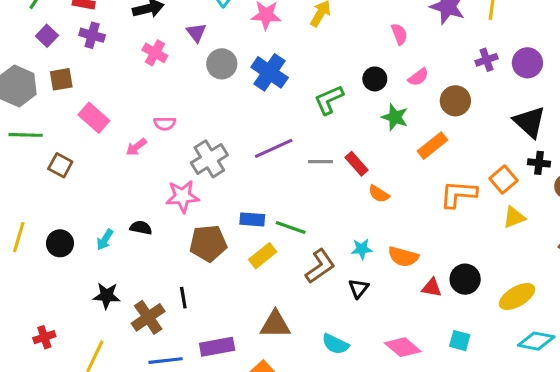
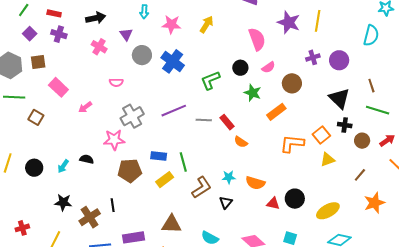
pink semicircle: (399, 34) -> (257, 39), size x1.6
pink semicircle: (165, 124) -> (116, 82), moved
green line: (291, 228) -> (183, 162), turned 54

